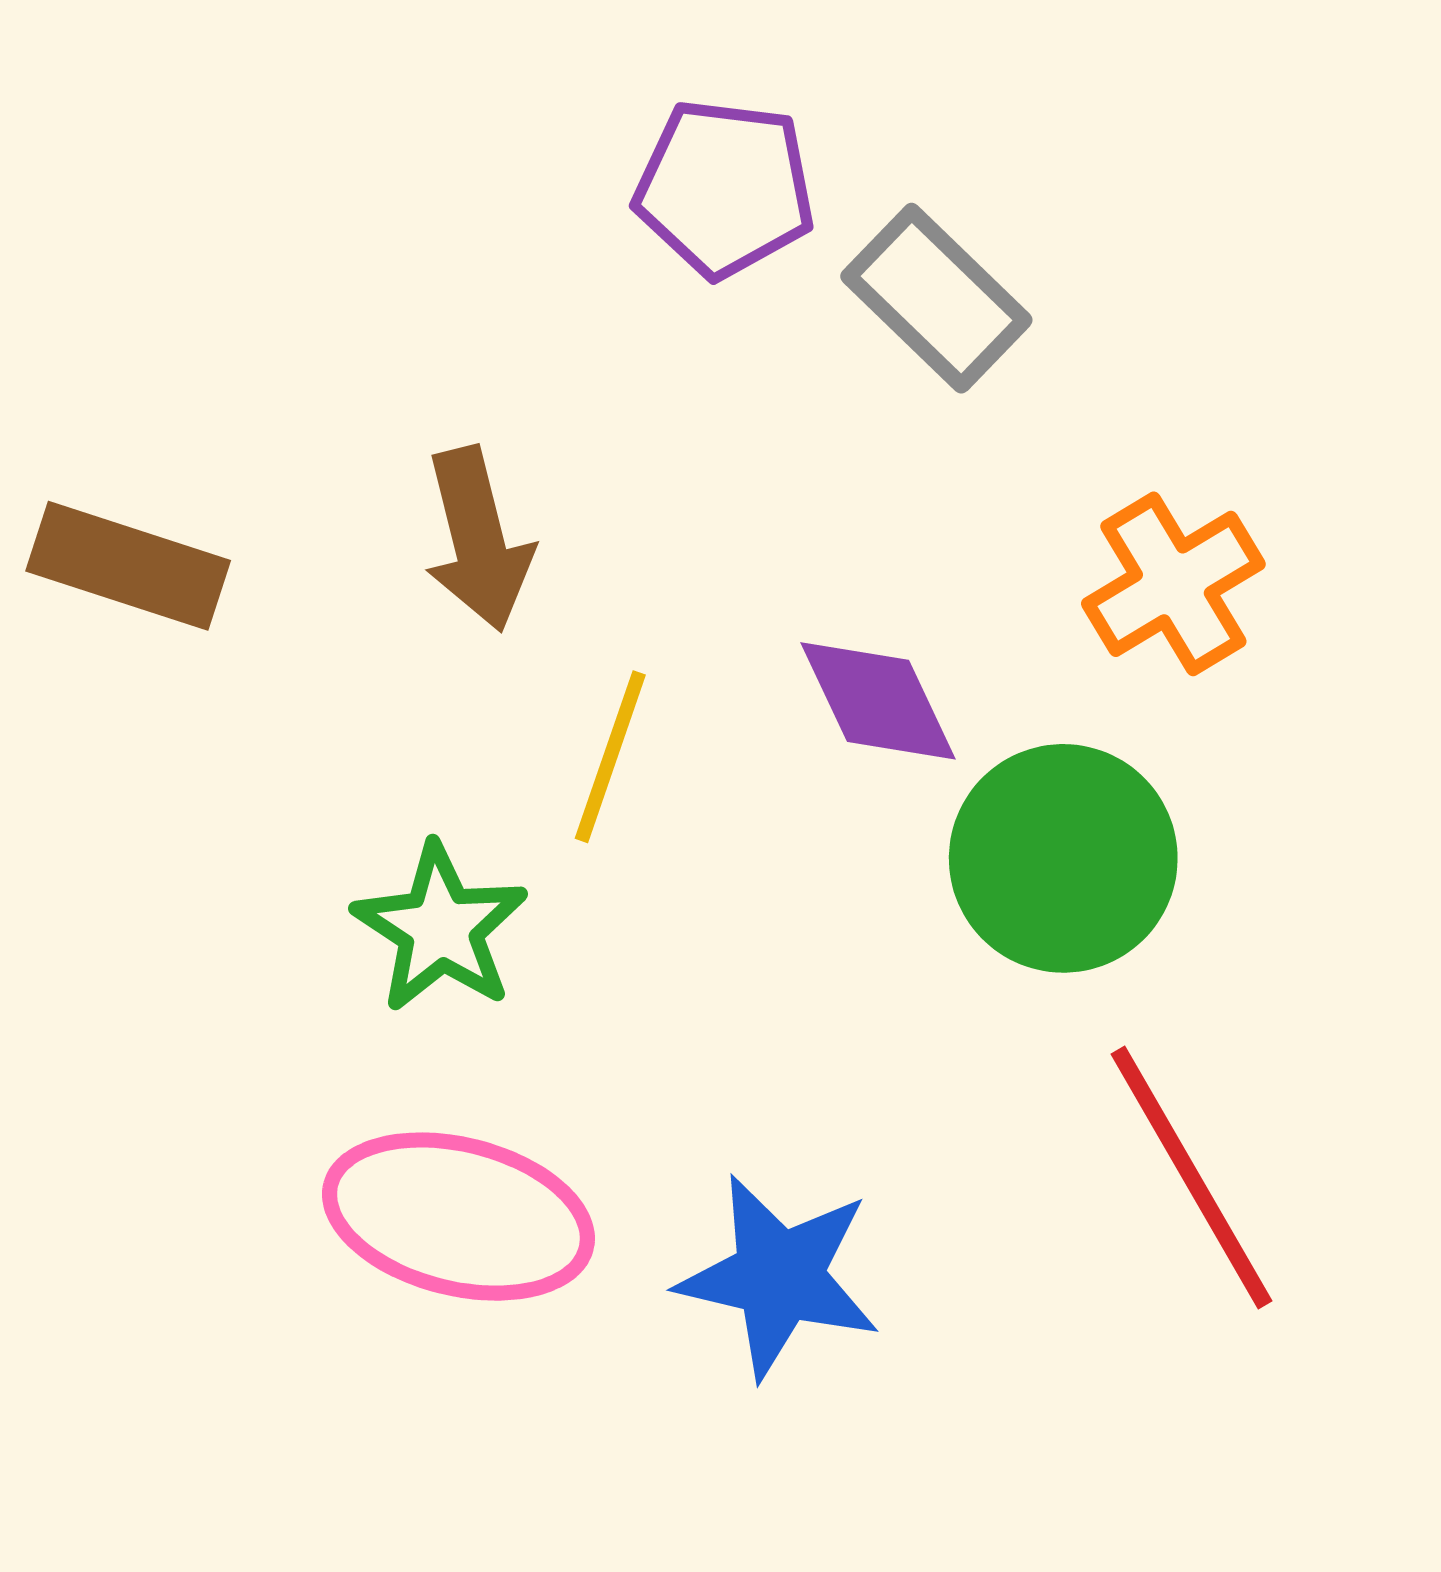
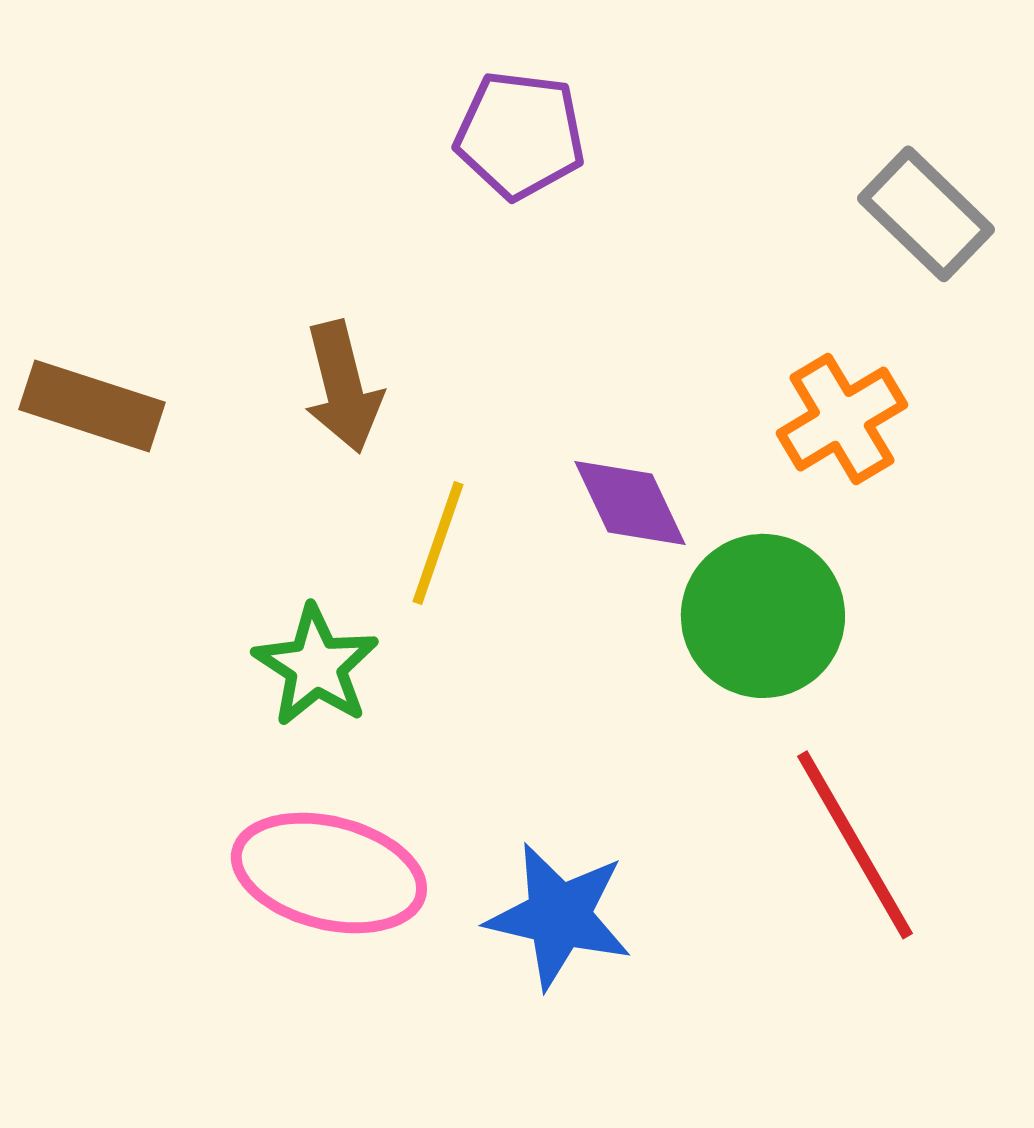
gray rectangle: (936, 298) -> (926, 214), moved

